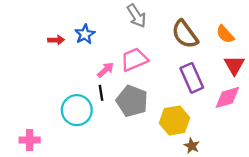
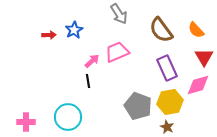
gray pentagon: (132, 101) -> (138, 106), moved
cyan circle: (77, 110) -> (68, 117), moved
yellow hexagon: (175, 120) -> (170, 102), moved

